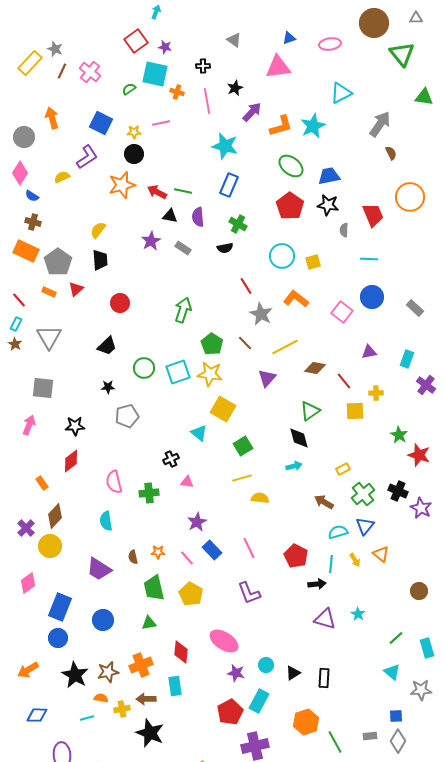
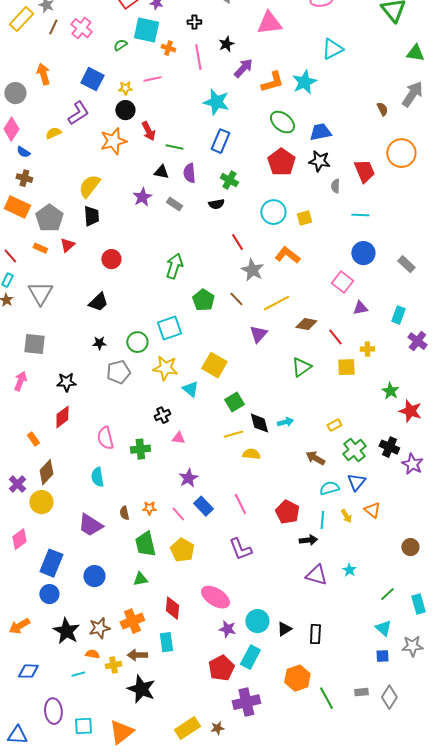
gray arrow: (380, 124) -> (412, 94), moved
red arrow: (157, 192) -> (148, 131), moved, turned -144
yellow semicircle: (98, 230) -> (89, 186), size x1.4
pink square: (342, 312) -> (342, 282), moved
green circle: (144, 368) -> (137, 342), moved
yellow star: (210, 374) -> (165, 368), moved
black diamond: (299, 438) -> (259, 423), moved
cyan circle: (266, 665) -> (257, 621), size x1.5
blue square: (396, 716) -> (382, 656), moved

